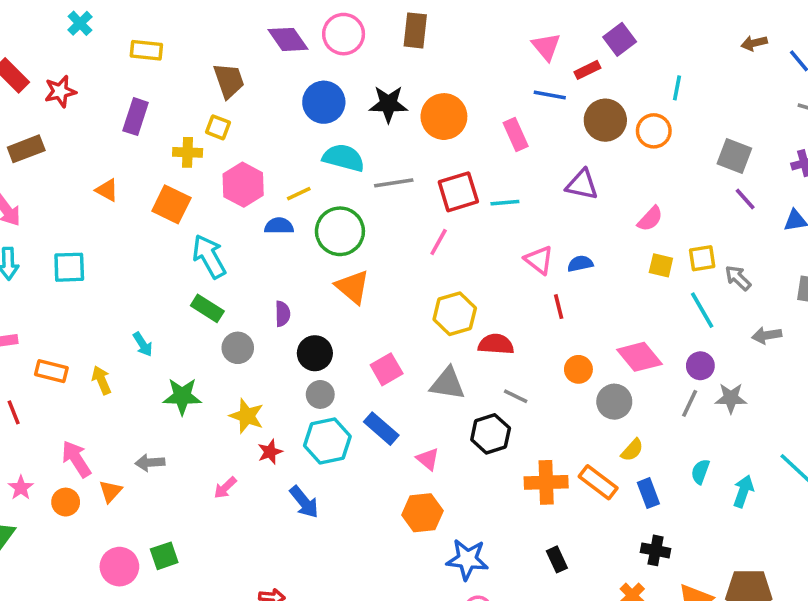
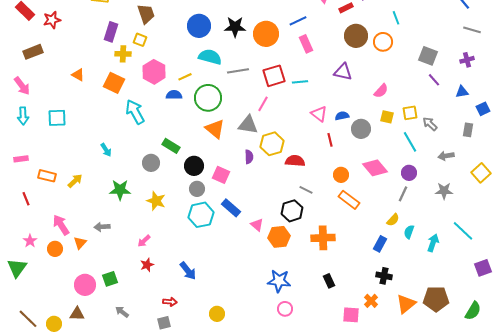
cyan line: (677, 88) -> (396, 18), turned -32
blue line: (550, 95) -> (298, 21), moved, turned -36
purple rectangle: (136, 117) -> (111, 32), moved
green rectangle: (207, 308) -> (171, 146), moved
purple semicircle: (283, 314) -> (249, 157), moved
cyan arrow: (143, 344) -> (106, 150), moved
pink square: (387, 369) -> (221, 175), moved, turned -36
yellow arrow: (101, 380) -> (75, 181), turned 70
gray triangle: (448, 384) -> (248, 125), moved
gray star: (731, 398) -> (444, 191), moved
gray circle: (614, 402) -> (361, 129), moved
yellow semicircle: (632, 450) -> (393, 220), moved
red star: (270, 452) -> (147, 265), moved
orange rectangle: (598, 482) -> (349, 200), moved
blue rectangle: (648, 493) -> (380, 244), turned 49
blue arrow: (304, 502) -> (188, 271), moved
orange hexagon: (422, 513) -> (279, 237), moved

